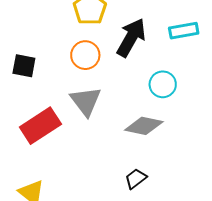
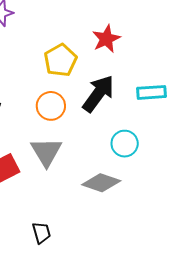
black trapezoid: (136, 179) -> (41, 233), moved, turned 105

